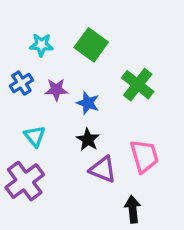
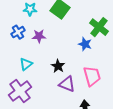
green cross: (138, 85) -> (99, 27), moved
blue star: (88, 103) -> (85, 44), moved
cyan triangle: (35, 136) -> (26, 64), turned 32

